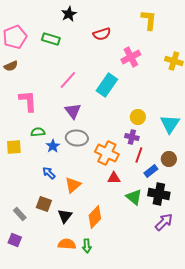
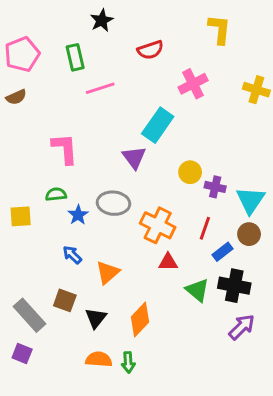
green rectangle: (51, 39) -> (75, 57), turned 60
pink line: (68, 80) -> (100, 88), moved, turned 30
pink L-shape: (28, 101) -> (65, 149), moved
purple triangle: (73, 111) -> (134, 157), moved
yellow circle: (138, 117) -> (190, 172), moved
cyan triangle: (170, 124) -> (250, 200), moved
purple cross: (132, 137) -> (215, 187), moved
gray rectangle: (20, 214) -> (29, 315), size x1.6

